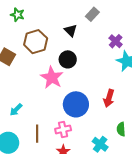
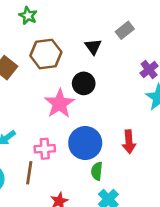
red arrow: (109, 98) -> (129, 142), turned -30
pink cross: (63, 129) -> (45, 149), moved
green semicircle: (121, 129) -> (97, 171), moved

